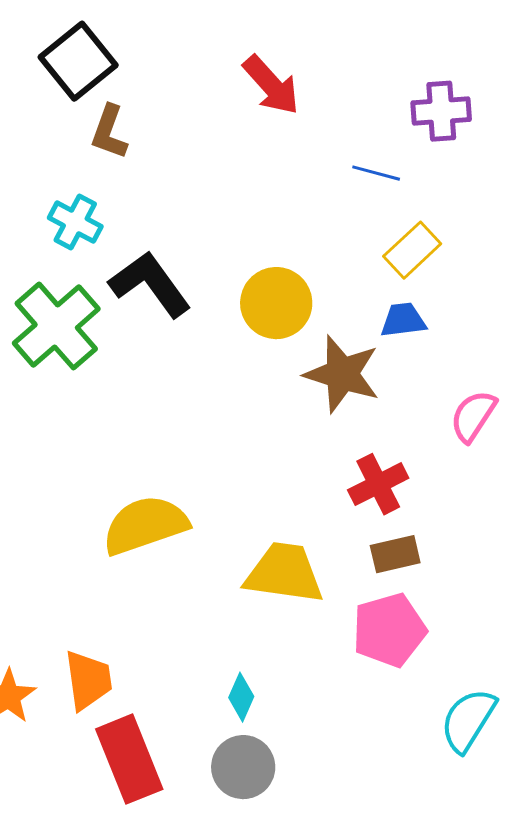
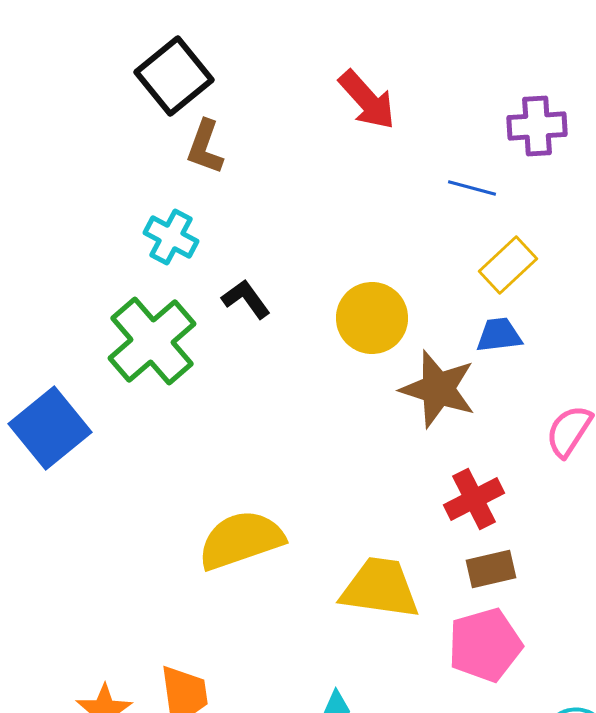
black L-shape: (150, 284) -> (246, 299), size x0.6

